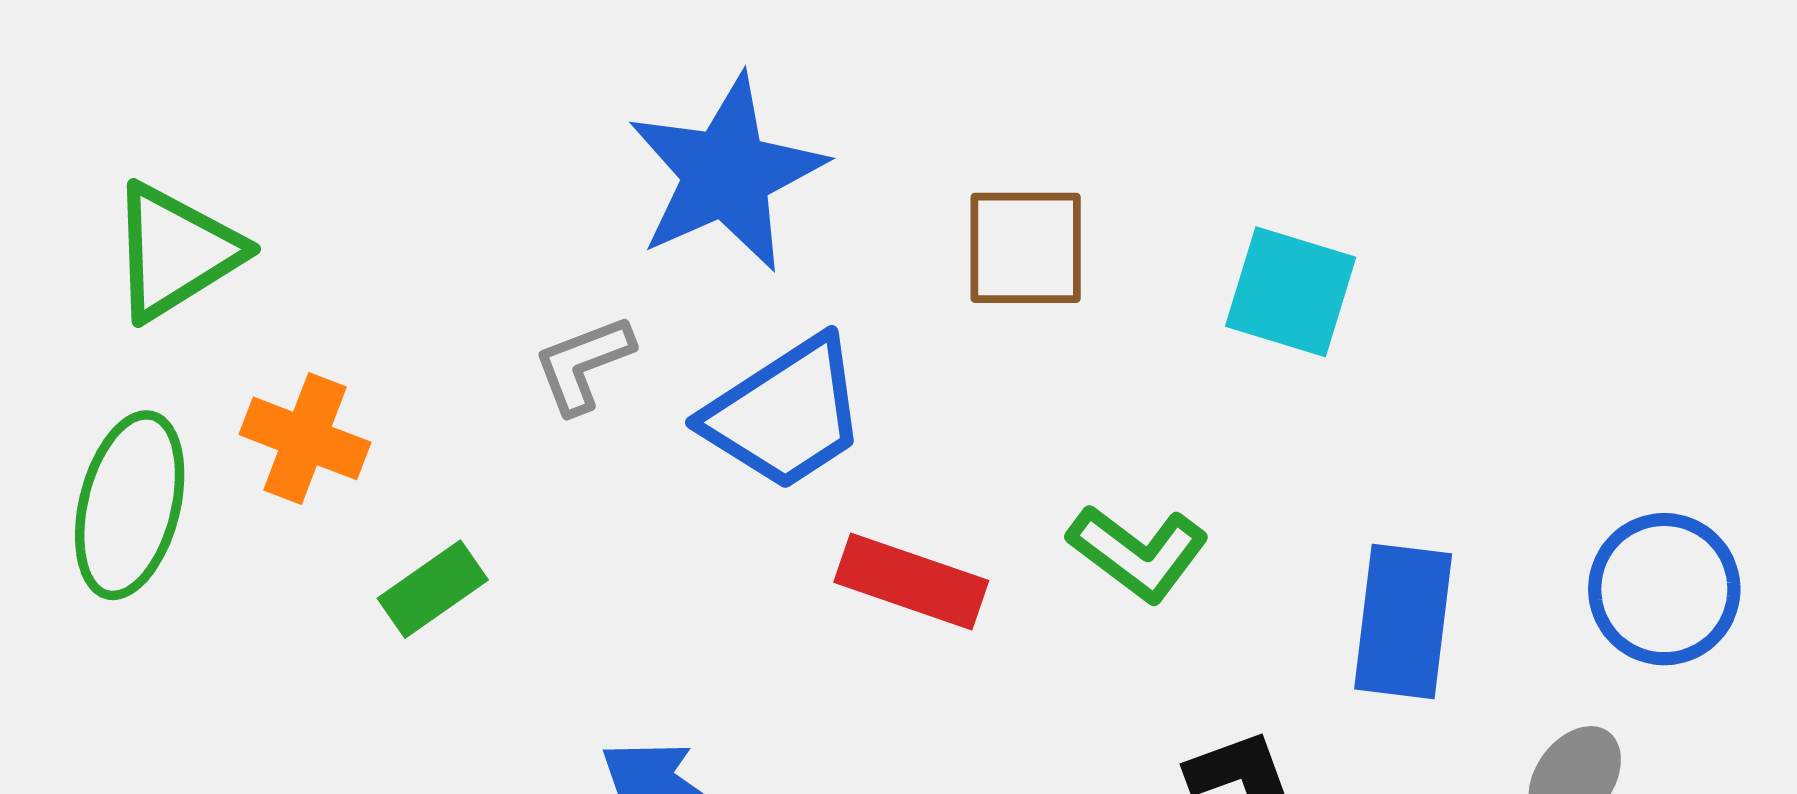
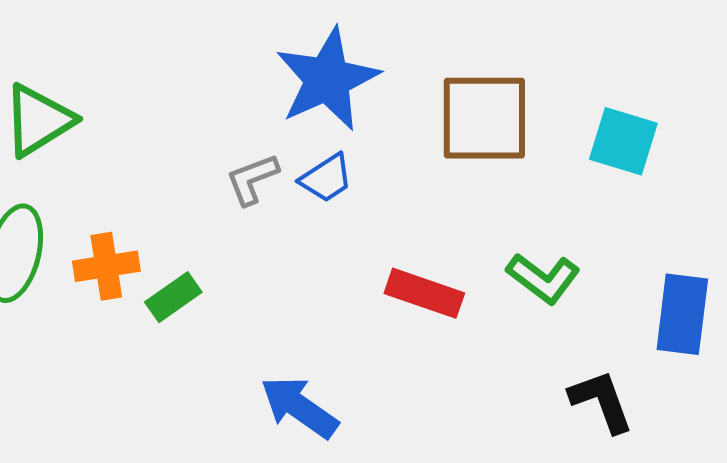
brown square: (1026, 248) -> (484, 118), size x1.4
blue trapezoid: (785, 414) -> (326, 178), moved, size x0.6
orange cross: (305, 438) -> (106, 266), moved, turned -30

